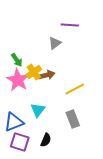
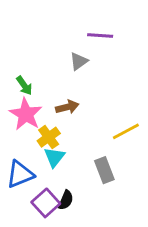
yellow cross: (34, 72) -> (49, 137), moved
yellow line: (75, 89) -> (126, 131), moved
purple square: (20, 142) -> (46, 203), moved, turned 30

